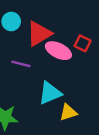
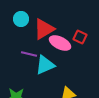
cyan triangle: (50, 93) -> (45, 65), moved

